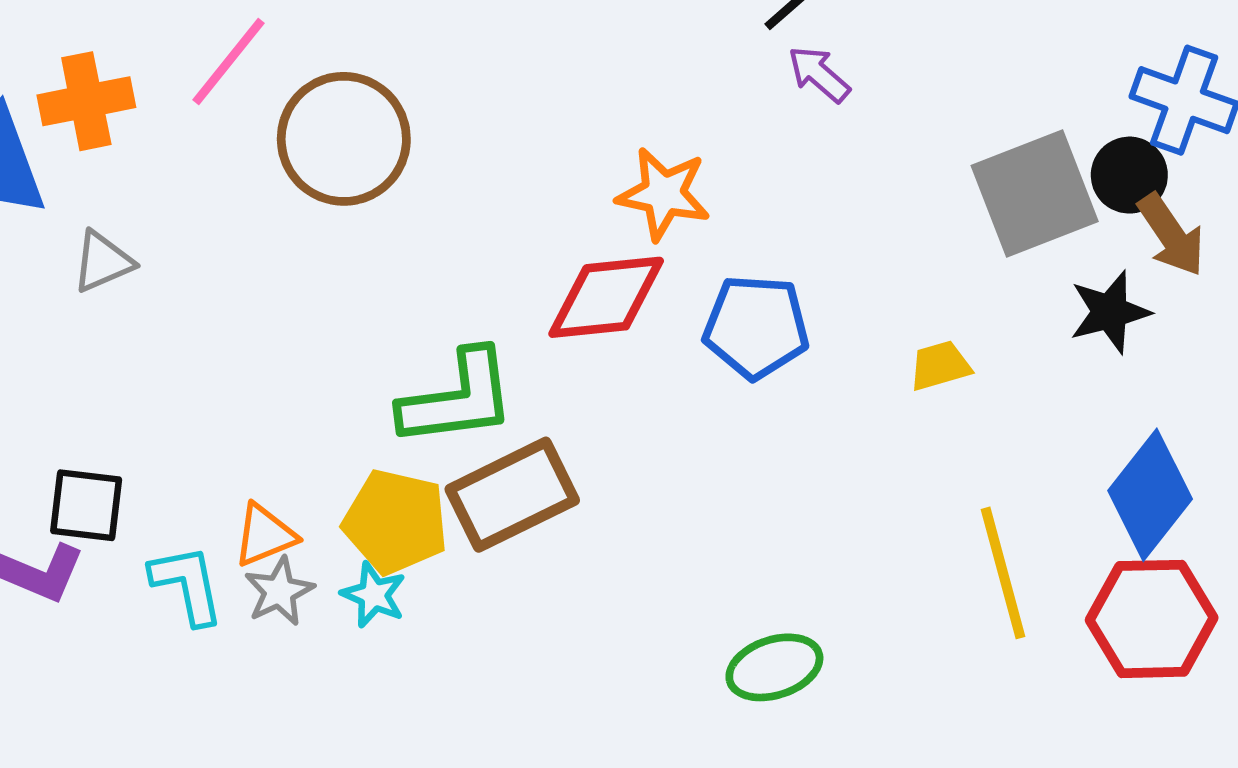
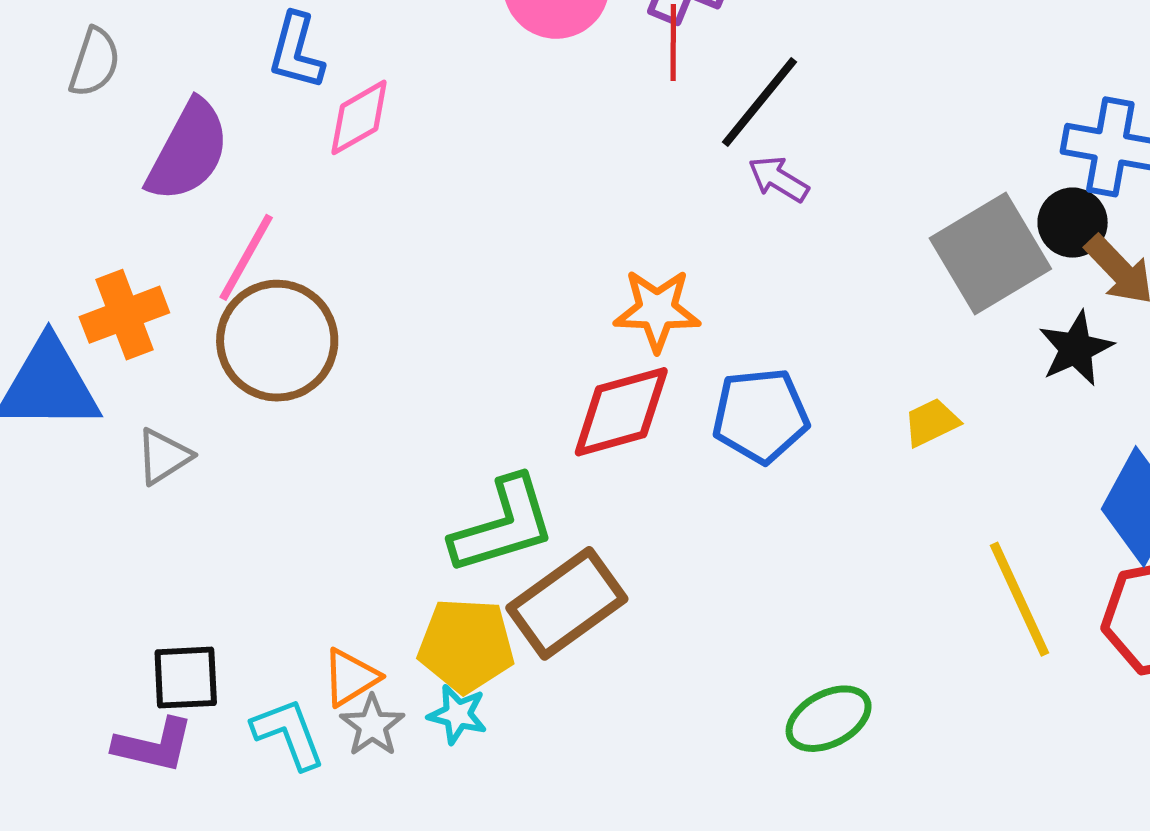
brown circle: (344, 139) -> (277, 341), moved

